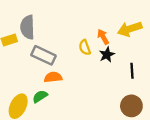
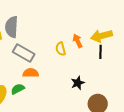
black star: (107, 55) -> (78, 83), moved
black line: (132, 71) -> (101, 52), moved

